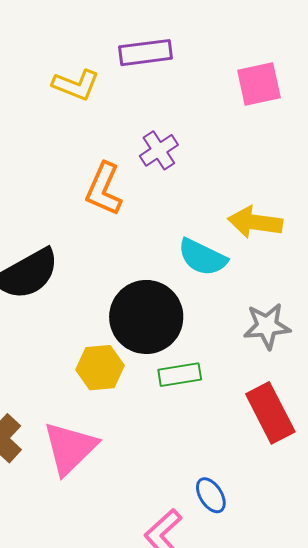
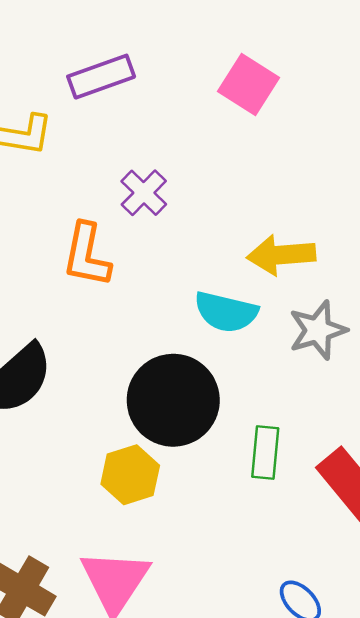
pink square: (259, 84) -> (249, 84), turned -33
gray star: (267, 326) -> (318, 330), moved
green rectangle: (180, 375) -> (265, 453), moved, turned -63

